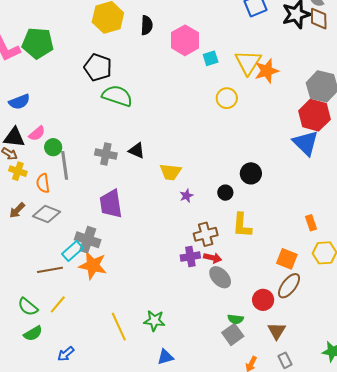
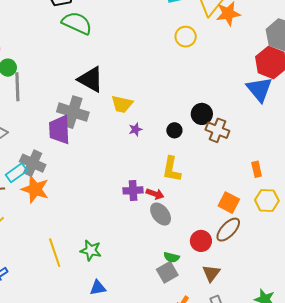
black triangle: (137, 151) -> (91, 79), size x1.6
gray cross: (106, 154) -> (73, 112), moved, size x1.4
yellow L-shape: (242, 225) -> (172, 169), moved
brown cross: (206, 234) -> (217, 130), moved, turned 30

